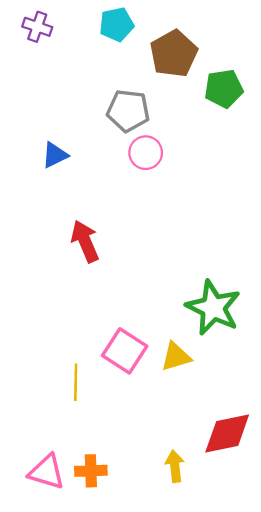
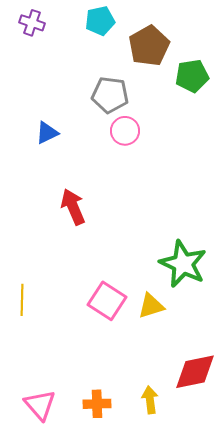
yellow line: (76, 382) -> (22, 300), moved
orange cross: (91, 471) -> (97, 404), moved
pink triangle: (47, 472) -> (40, 405), turned 32

